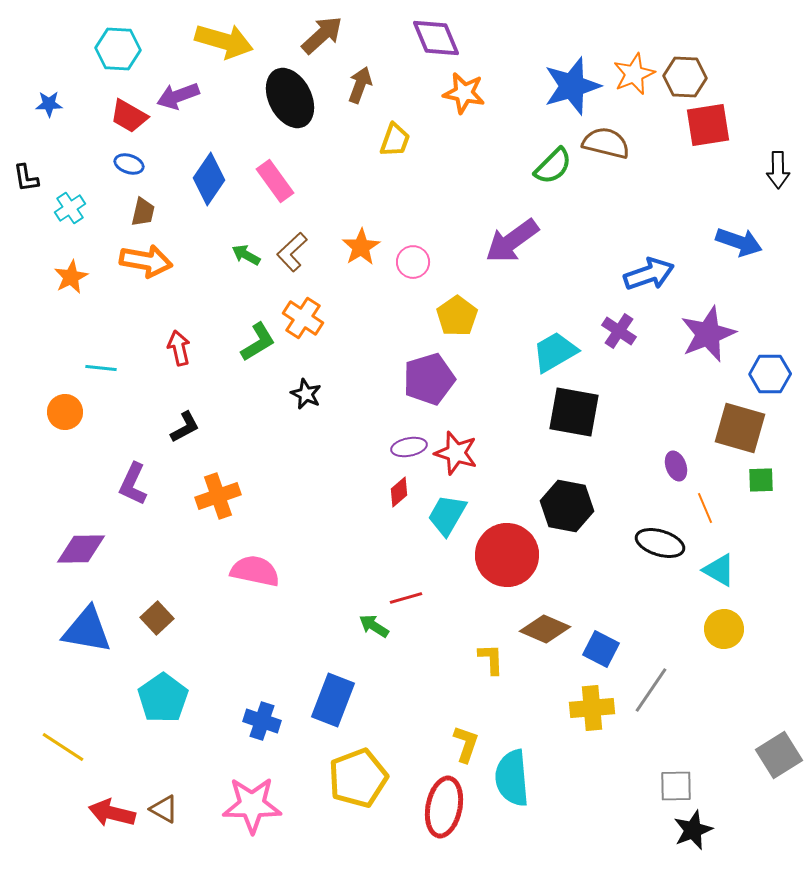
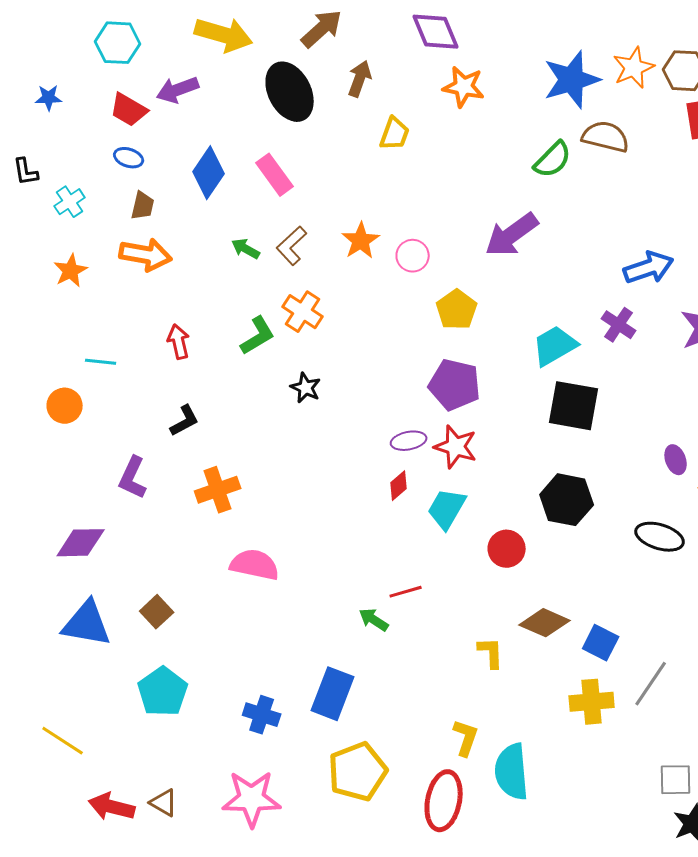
purple pentagon: (429, 379) -> (455, 385), moved, turned 30
red circle: (507, 555) -> (507, 549), size x0.6

